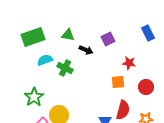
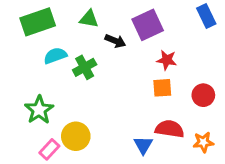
purple square: (108, 39) -> (148, 25), size x1.5
red star: (129, 63) -> (167, 60), moved
green cross: (65, 68) -> (85, 67), turned 35
red semicircle: (123, 110) -> (170, 129), turned -96

